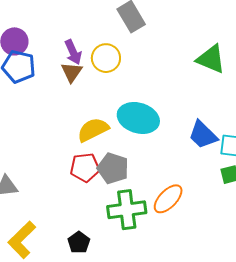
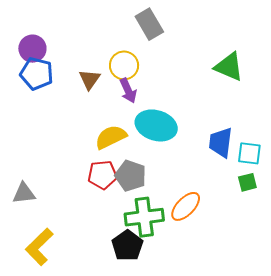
purple arrow: (73, 52) -> (128, 91), moved
blue trapezoid: (203, 135) -> (221, 142), turned 52
black pentagon: (79, 242) -> (127, 246), moved, size x1.4

